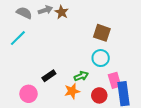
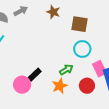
brown star: (62, 12) -> (53, 12), moved
pink circle: (29, 94) -> (22, 85), moved

